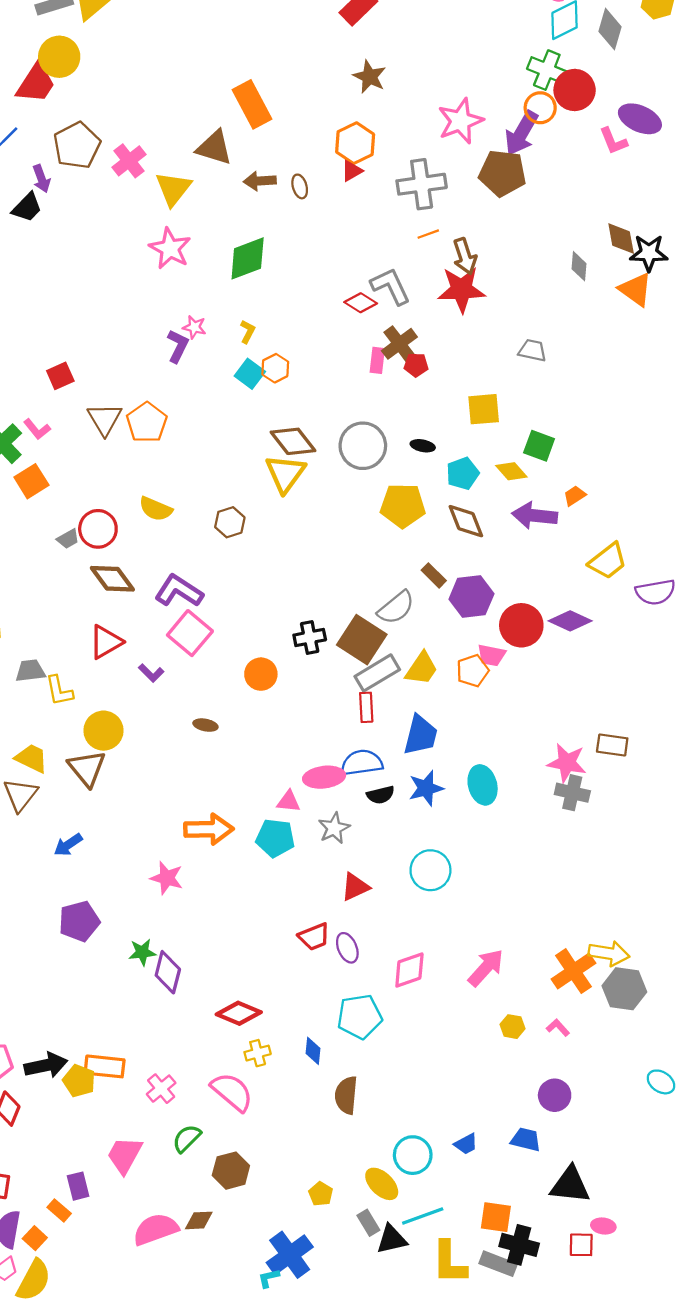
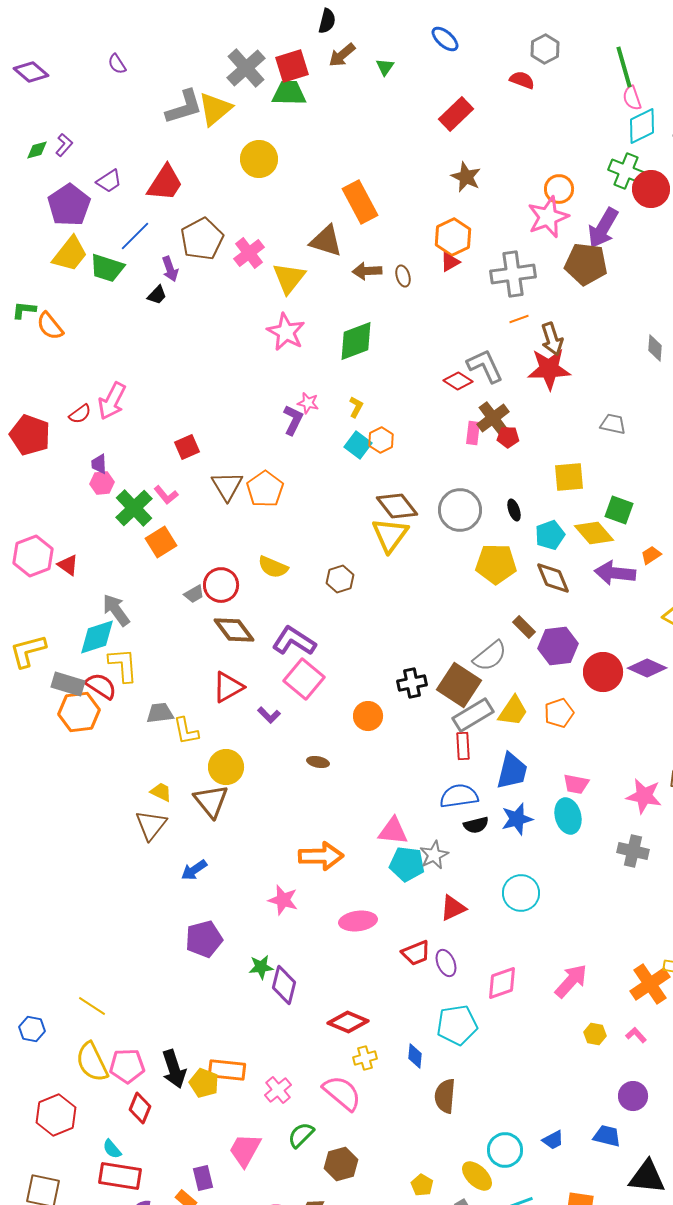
yellow circle: (59, 57) -> (259, 159), moved
orange circle: (540, 108) -> (559, 189), moved
black trapezoid: (27, 207) -> (157, 295), size x0.7
black ellipse: (423, 446) -> (514, 510), turned 60
yellow diamond: (511, 471) -> (594, 533), size x1.4
pink trapezoid: (491, 655) -> (576, 784), moved
yellow trapezoid: (31, 758) -> (161, 792), size x0.7
pink ellipse: (324, 777) -> (358, 921), moved
gray cross: (572, 793) -> (633, 851), moved
pink triangle: (289, 802) -> (393, 831), size x1.4
cyan pentagon: (275, 838) -> (407, 864), moved
black arrow: (46, 1065) -> (174, 1069), turned 84

